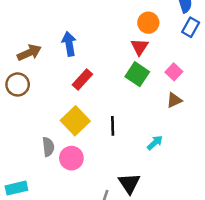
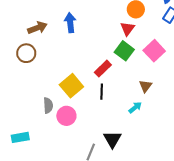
pink square: (174, 72) -> (154, 51), size x1.5
red rectangle: (82, 79) -> (103, 69), moved
brown triangle: (174, 100) -> (145, 86), moved, turned -32

